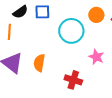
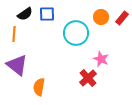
orange semicircle: (39, 63) -> (39, 87), moved
red cross: (73, 80) -> (88, 78), moved, turned 30

